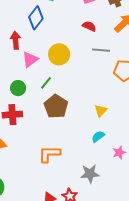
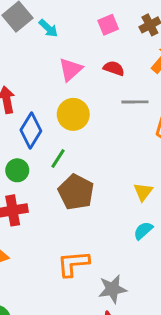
blue diamond: (36, 18) -> (31, 131), moved
pink triangle: (30, 59) -> (71, 69), moved
gray star: (90, 174) -> (112, 289), moved

